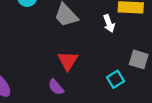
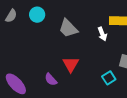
purple semicircle: (56, 87) -> (51, 79), moved

